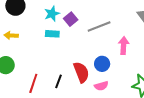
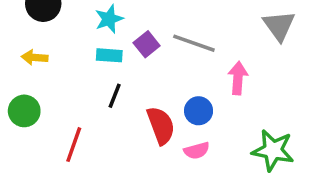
purple square: (71, 19) -> (147, 44), moved
gray line: (99, 26) -> (194, 43), turned 40
black line: (59, 81) -> (115, 96), moved

